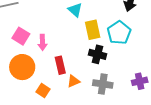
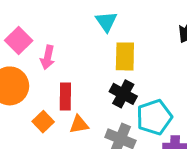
cyan pentagon: (119, 33) -> (154, 117), moved
orange square: (43, 91) -> (43, 122), moved

